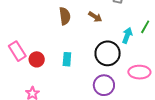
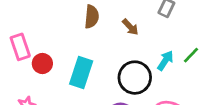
cyan rectangle: (67, 59) -> (81, 72), size x1.6

